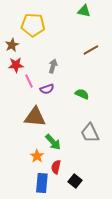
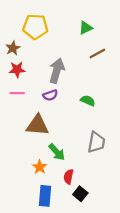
green triangle: (84, 11) -> (86, 28), moved, turned -40
gray arrow: (53, 66) -> (57, 71), size x1.6
pink line: (29, 81) -> (17, 93), moved, turned -64
gray trapezoid: (90, 133) -> (96, 142), turned -145
red semicircle: (56, 167) -> (69, 177), moved

